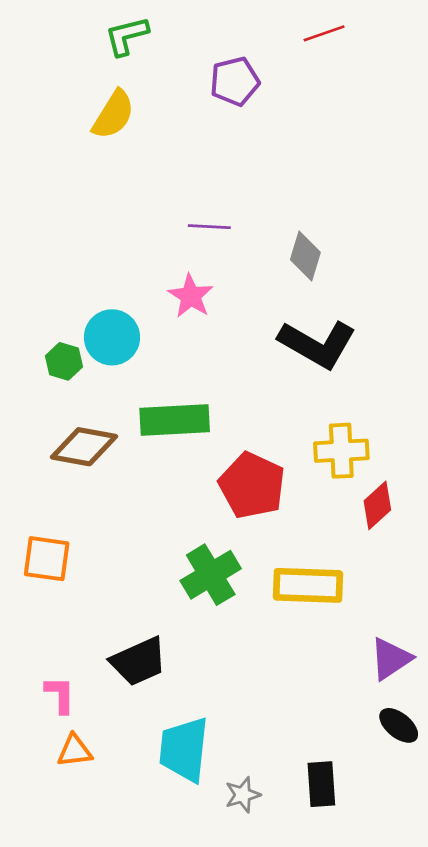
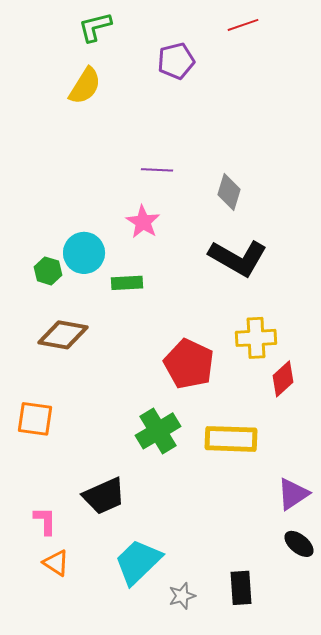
green rectangle: (175, 420) -> (127, 283), moved, size x0.6
cyan trapezoid: (184, 749) -> (138, 562), turned 40
orange triangle: (75, 751) -> (56, 563), turned 40

